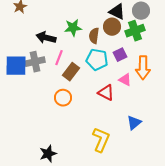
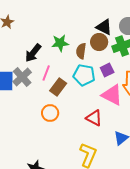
black arrow: (46, 38) -> (33, 53), turned -66
gray cross: (35, 62) -> (22, 77), turned -30
pink triangle: (125, 80) -> (112, 95), size x1.6
red triangle: (106, 93) -> (94, 118), moved

